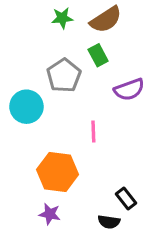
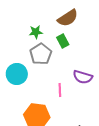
green star: (62, 18) -> (36, 32), moved
purple semicircle: (129, 90) -> (83, 77), moved, turned 36

